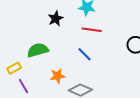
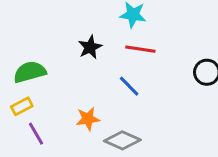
black star: (56, 19) -> (90, 47), moved
green semicircle: (38, 50) -> (30, 72), moved

